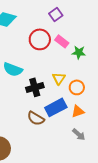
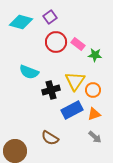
purple square: (56, 14) -> (50, 17), moved
yellow triangle: (59, 78) -> (75, 81), size x1.5
brown semicircle: (36, 118) -> (50, 138), moved

